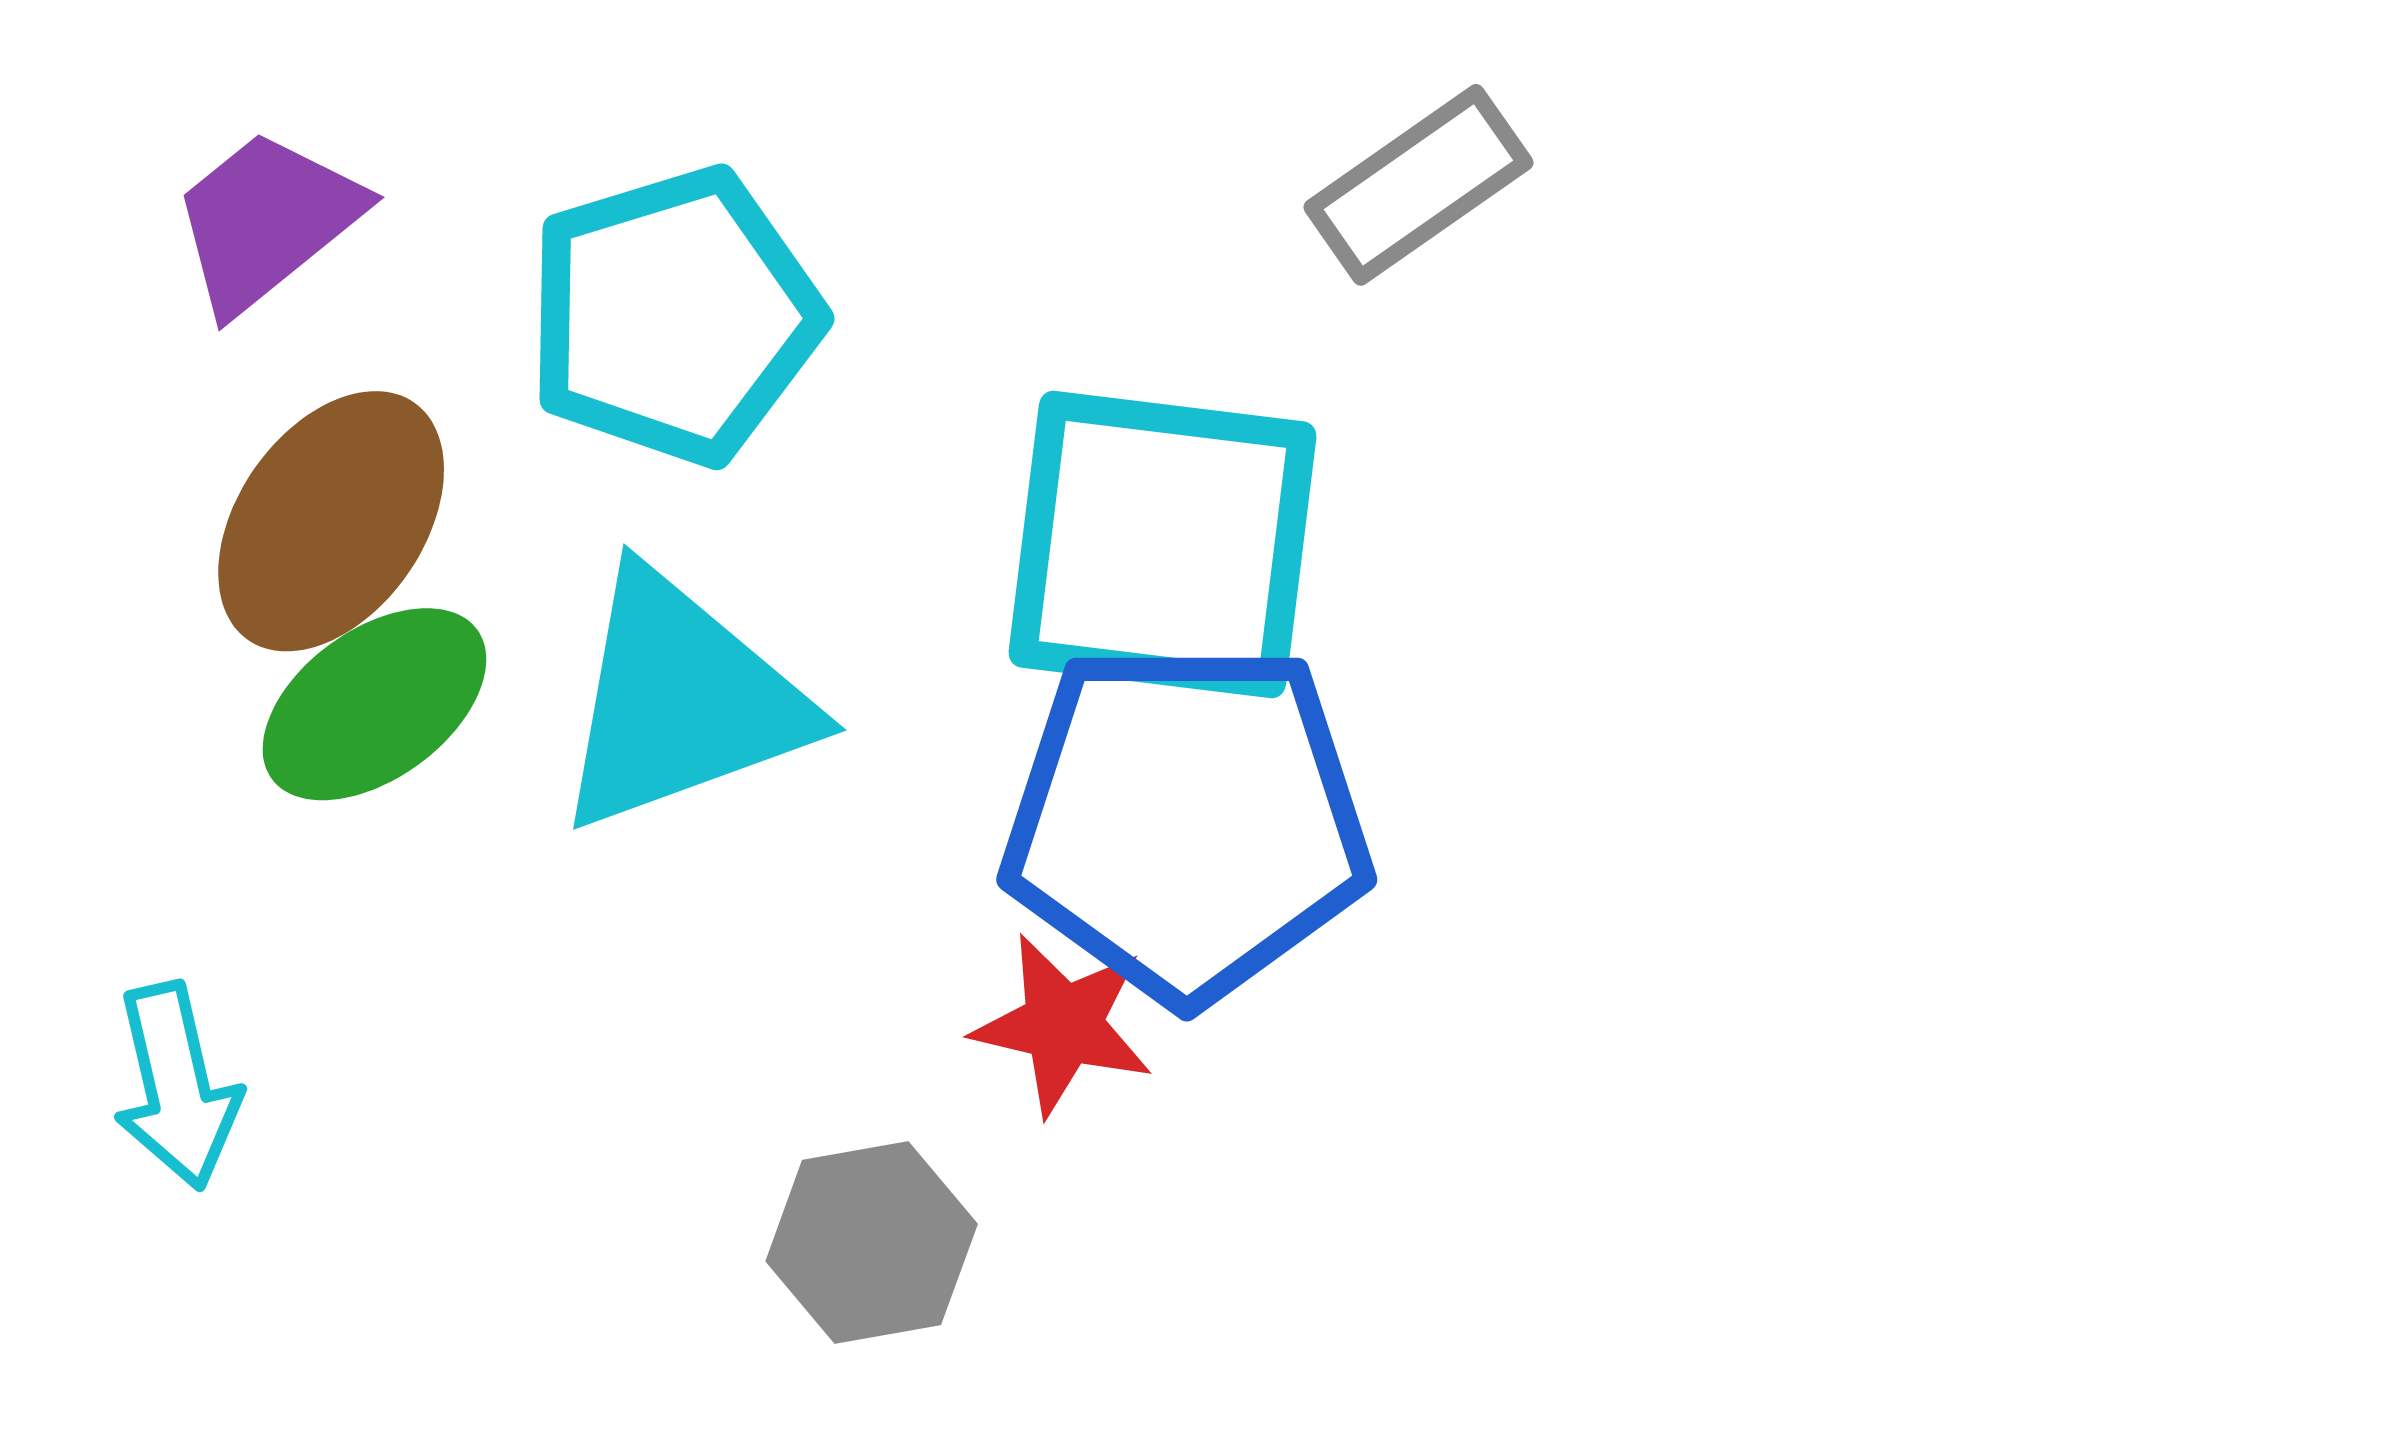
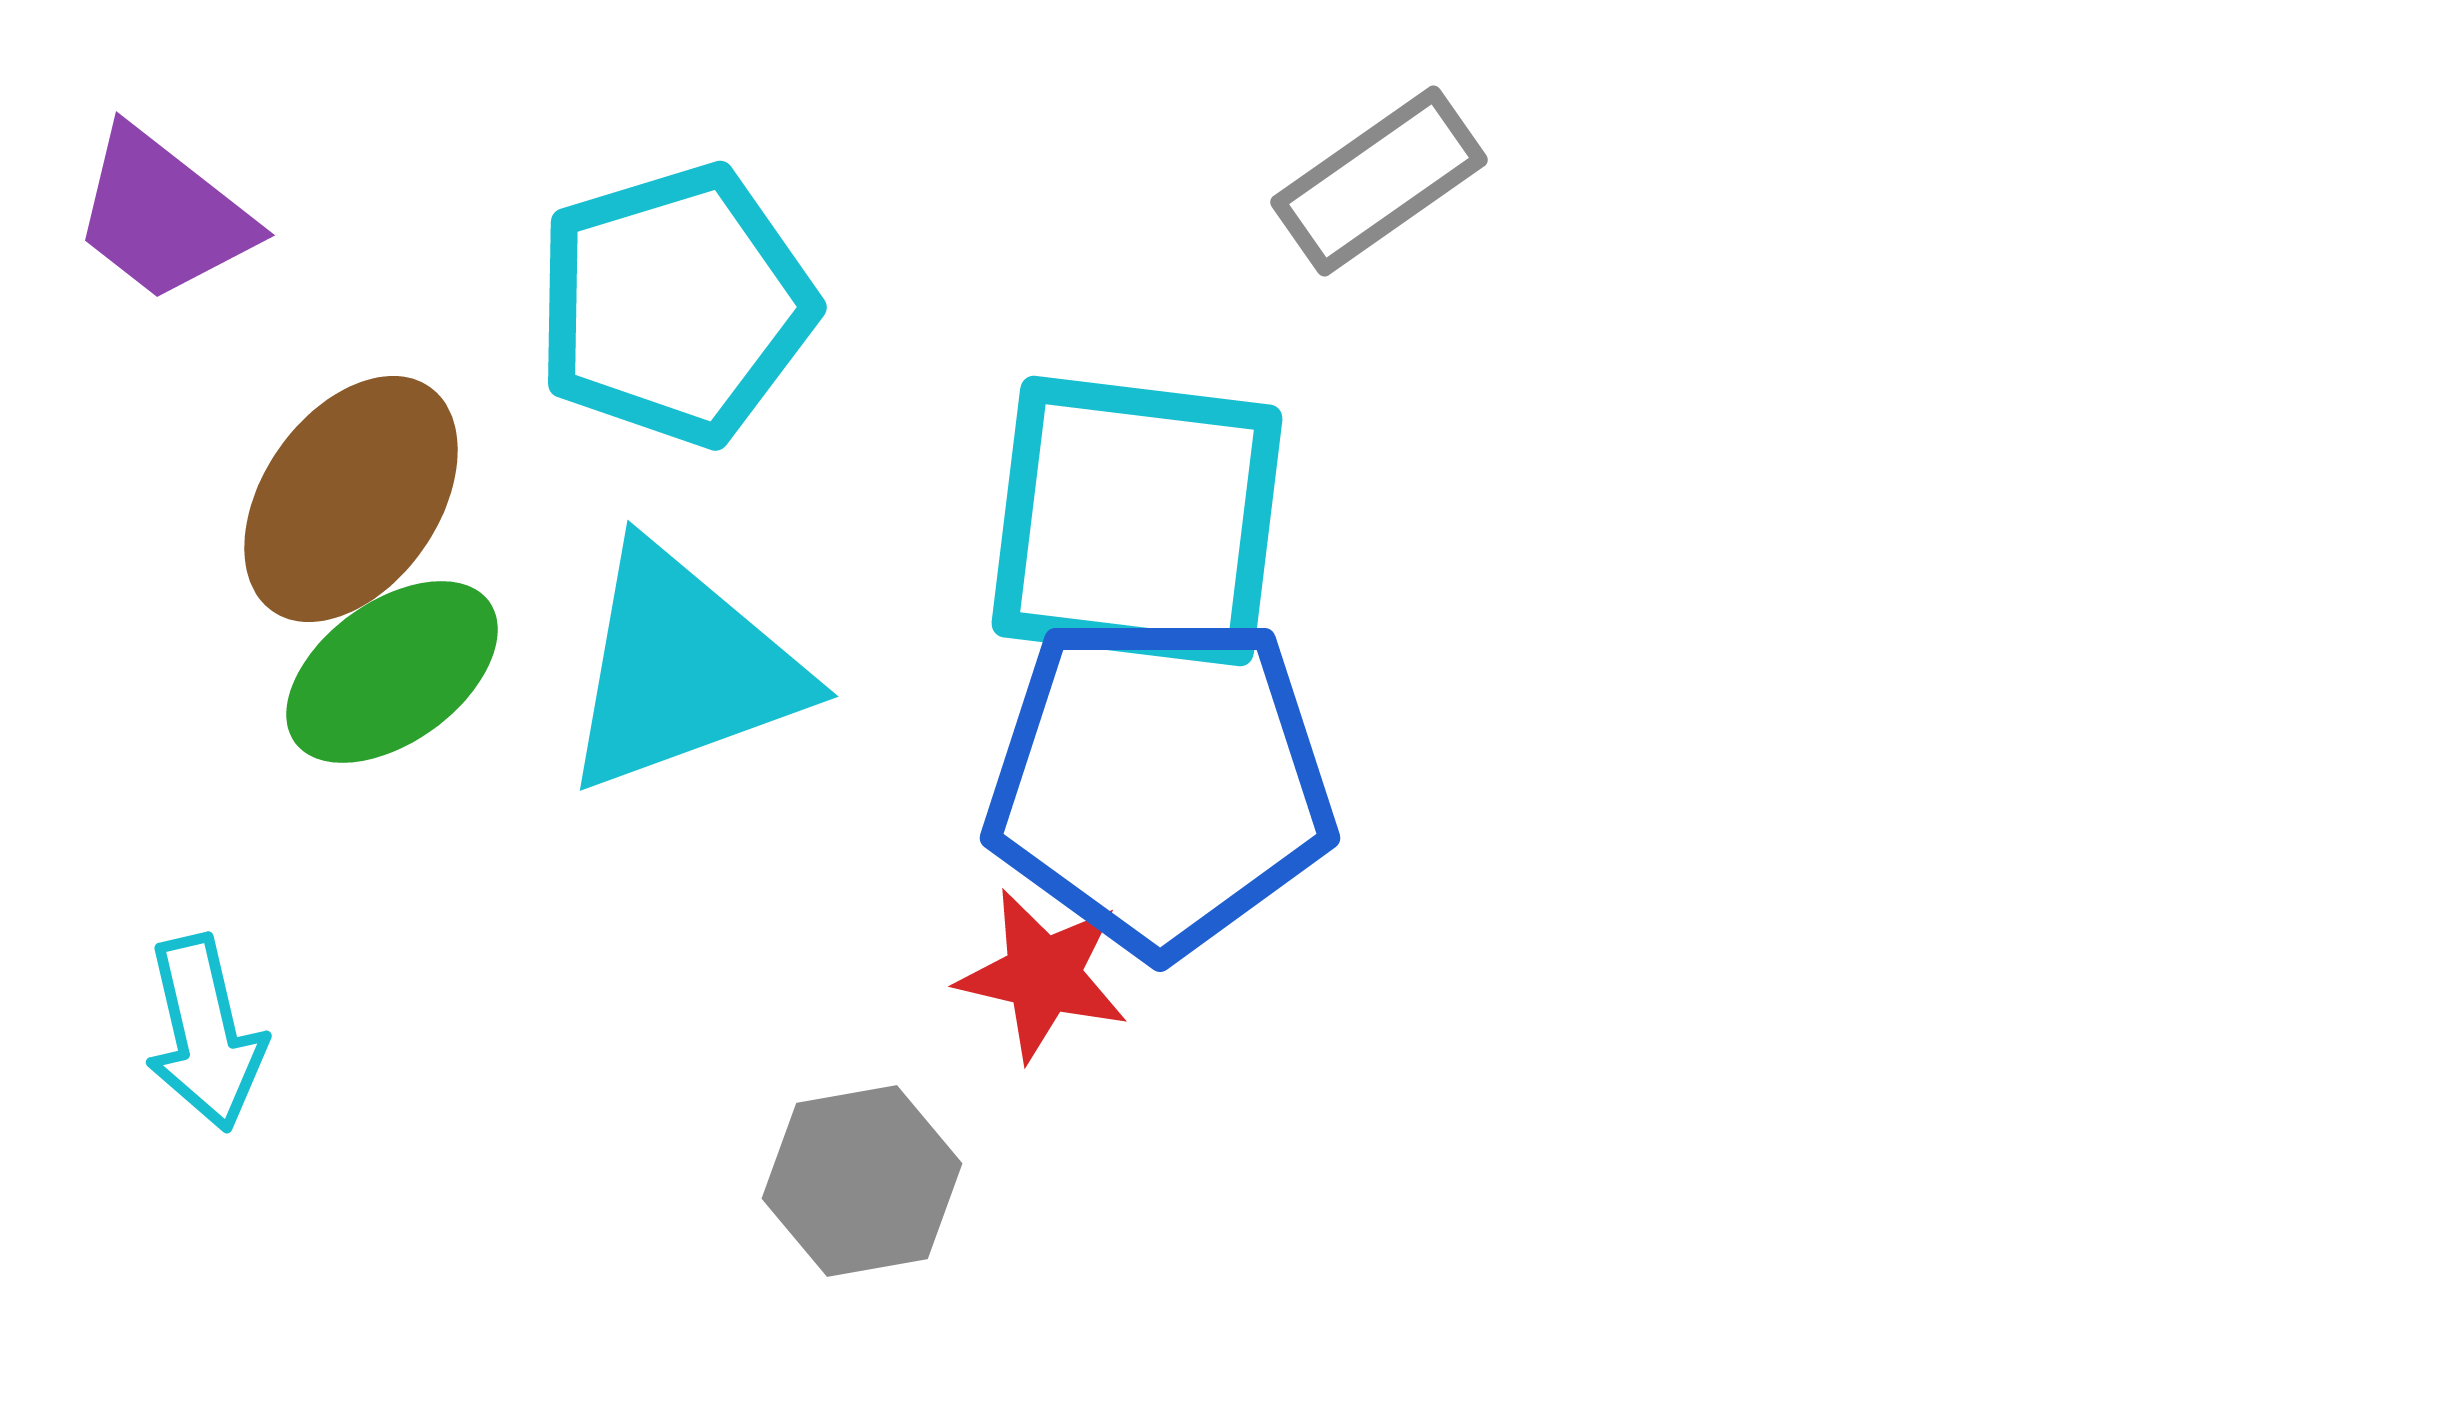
purple trapezoid: (267, 221) -> (163, 215), moved, turned -103

